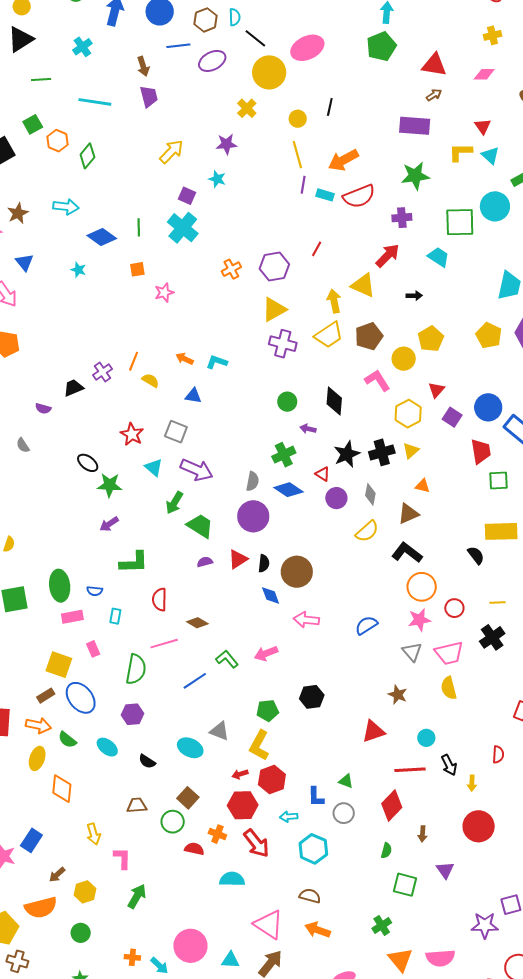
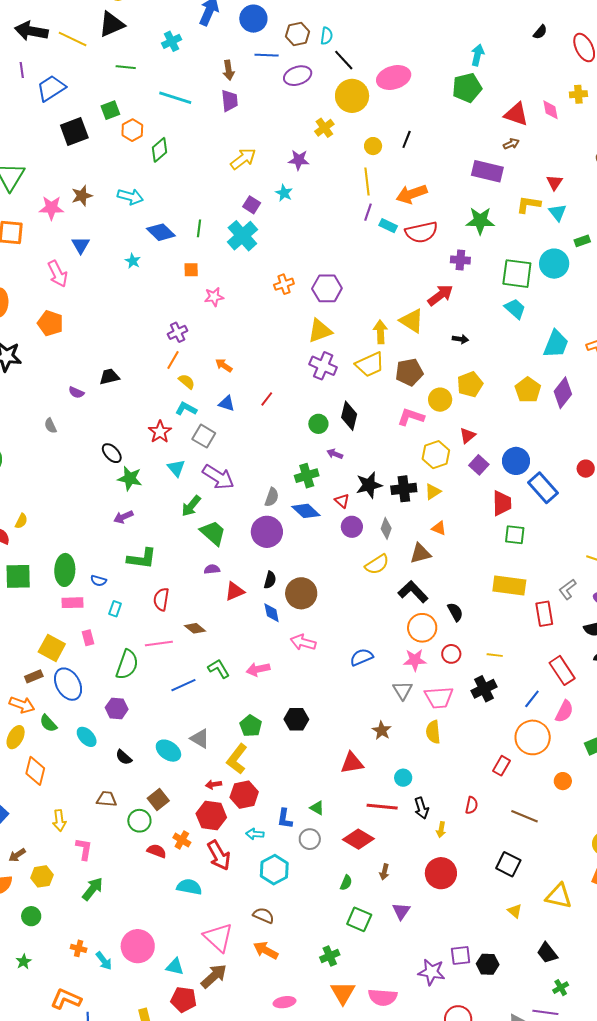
pink diamond: (484, 74) -> (550, 110), moved, turned 70
red line: (317, 249) -> (267, 399), moved
cyan trapezoid: (439, 257) -> (515, 309), moved
cyan L-shape: (217, 362) -> (186, 409), moved
purple cross: (102, 372) -> (178, 332), moved
pink L-shape: (377, 380) -> (411, 417), turned -48
black diamond: (334, 401) -> (349, 416), moved
black semicircle: (476, 555) -> (455, 612), moved
red triangle: (238, 559) -> (235, 591), moved
green pentagon: (268, 710) -> (251, 726), turned 30
red diamond: (392, 806) -> (358, 839), turned 68

